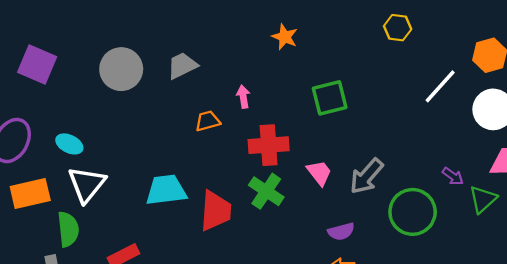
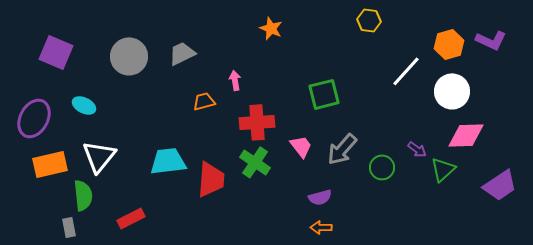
green square: (330, 98) -> (324, 94), moved
cyan ellipse: (69, 144) -> (84, 105), moved
green circle: (413, 212) -> (382, 167), moved, size x0.6

